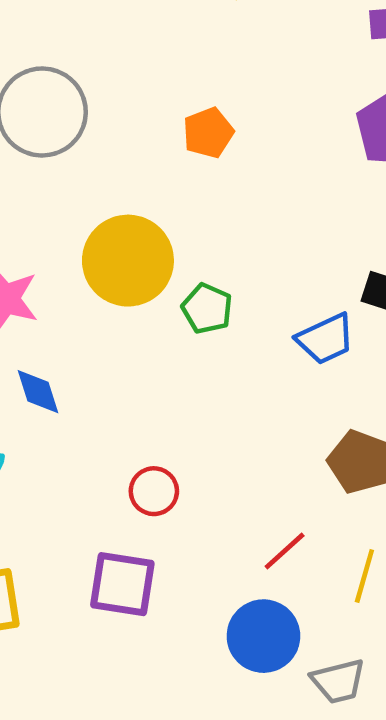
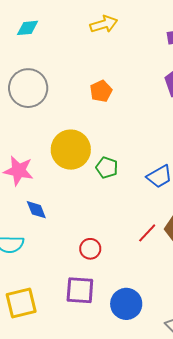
red line: (285, 551) -> (147, 233), moved
blue circle: (263, 636) -> (126, 304), moved

